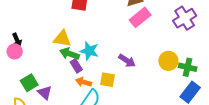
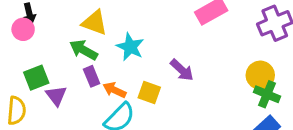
green arrow: (69, 54) -> (84, 50), moved
yellow circle: (168, 61) -> (260, 75), moved
purple rectangle: (76, 66) -> (92, 76), moved

